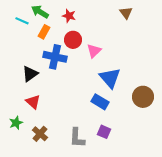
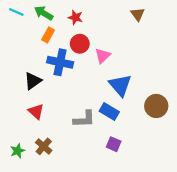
cyan line: (22, 21) -> (16, 12), moved
green star: (16, 123) -> (17, 151), moved
gray L-shape: (77, 138) -> (84, 119), moved, turned -95

